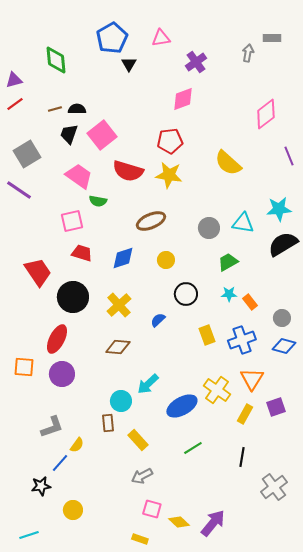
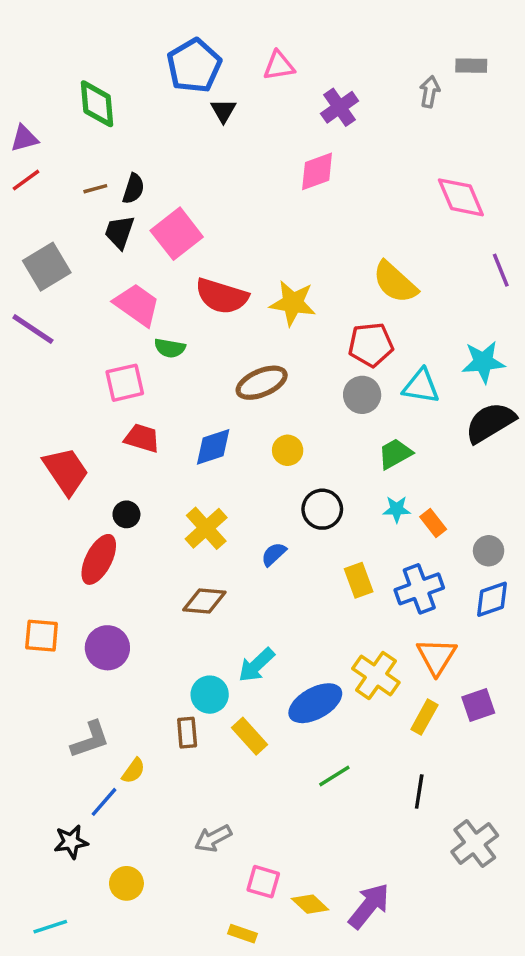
black semicircle: (77, 109) -> (133, 189), turned 108
pink diamond: (266, 114) -> (461, 197), turned -76
red pentagon: (170, 141) -> (371, 345), moved
black circle: (73, 297) -> (126, 514), size x0.5
red ellipse: (57, 339) -> (99, 559), moved
blue diamond: (284, 346) -> (492, 599), turned -35
yellow rectangle: (138, 440) -> (249, 736), moved
gray arrow: (142, 476) -> (213, 838), moved

